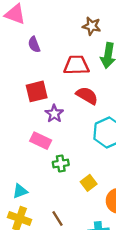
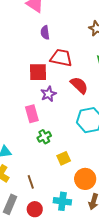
red trapezoid: (76, 65) -> (61, 58), moved
pink rectangle: (41, 141) -> (32, 114), turned 36
green cross: (61, 164) -> (44, 137), turned -32

